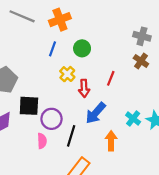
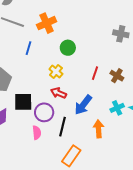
blue line: (53, 49) -> (28, 48), moved
brown cross: (141, 61) -> (117, 76), moved
red arrow: (84, 88) -> (58, 93), moved, turned 119
cyan cross: (133, 119) -> (117, 108), turned 32

